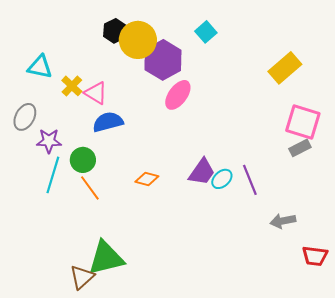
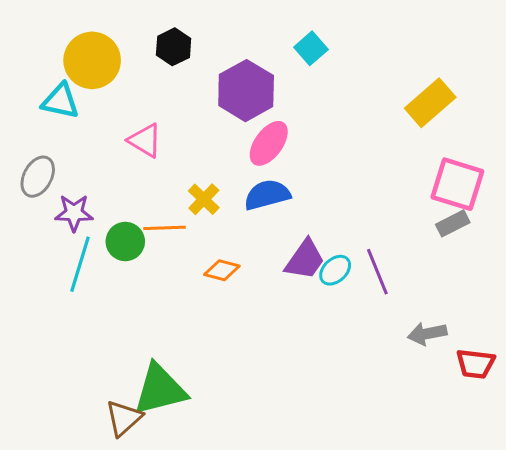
yellow circle: (138, 40) -> (92, 60), moved
yellow cross: (72, 86) -> (204, 199), moved
blue semicircle: (108, 122) -> (267, 195), moved
orange line: (90, 188) -> (165, 228), moved, turned -56
red trapezoid: (315, 256) -> (475, 364), moved

